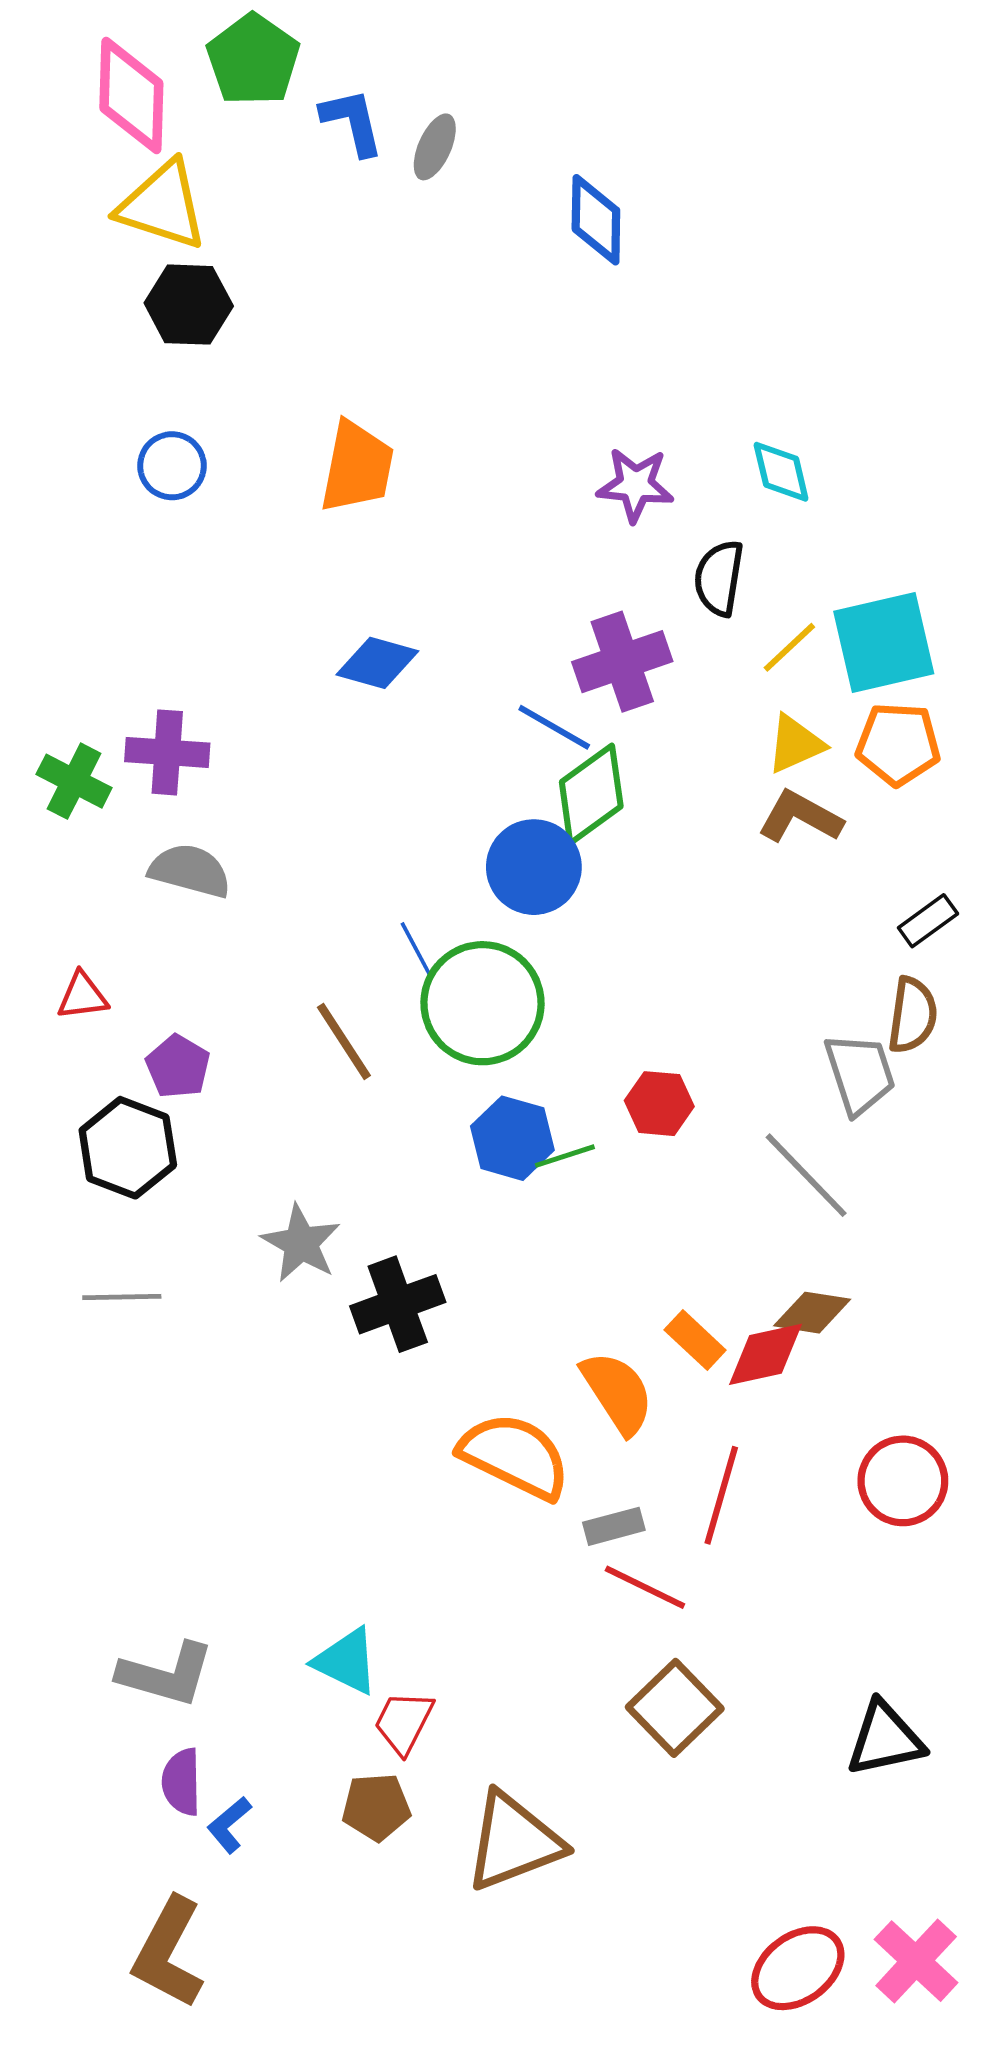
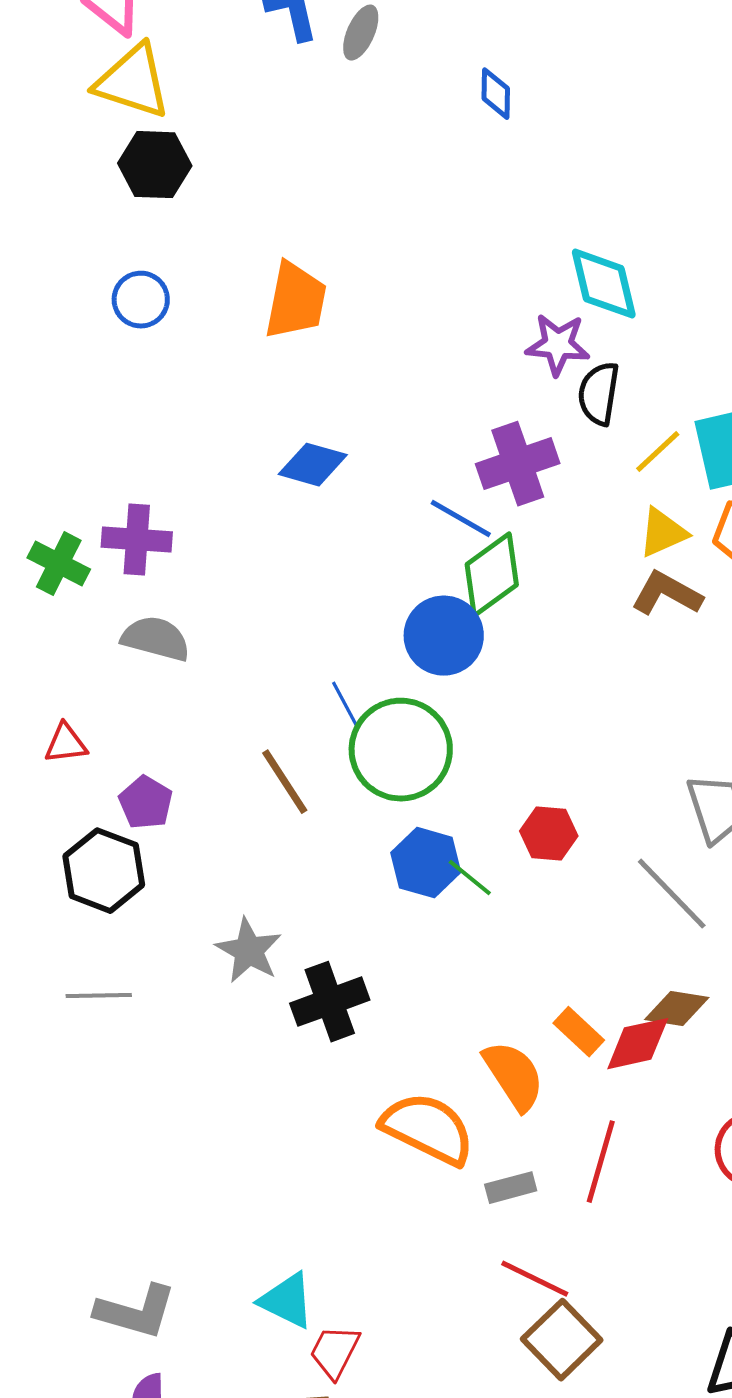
blue diamond: (596, 220) -> (496, 94), size x0.7
cyan diamond: (781, 472) -> (604, 284), moved, size x1.4
purple star: (635, 485) -> (558, 345), moved
green line: (565, 1156) -> (470, 878), turned 57
red line: (645, 1587) -> (535, 1279), moved

